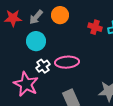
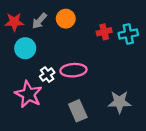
red cross: (95, 27) -> (104, 32), turned -32
cyan circle: (36, 41) -> (25, 48), moved

